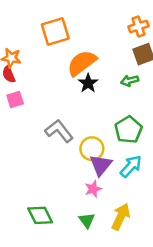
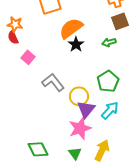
pink square: (15, 99) -> (28, 57), moved, turned -32
pink star: (93, 189) -> (80, 128), size x1.6

